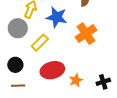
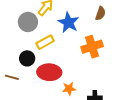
black circle: (15, 65) -> (27, 58), moved

